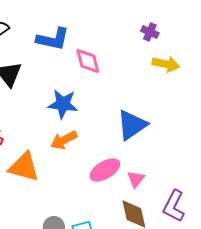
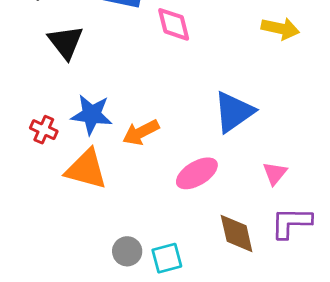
blue star: (63, 104) -> (92, 115), moved
pink triangle: (136, 179) -> (275, 173), moved
purple L-shape: (174, 206) -> (291, 223), turned 64

